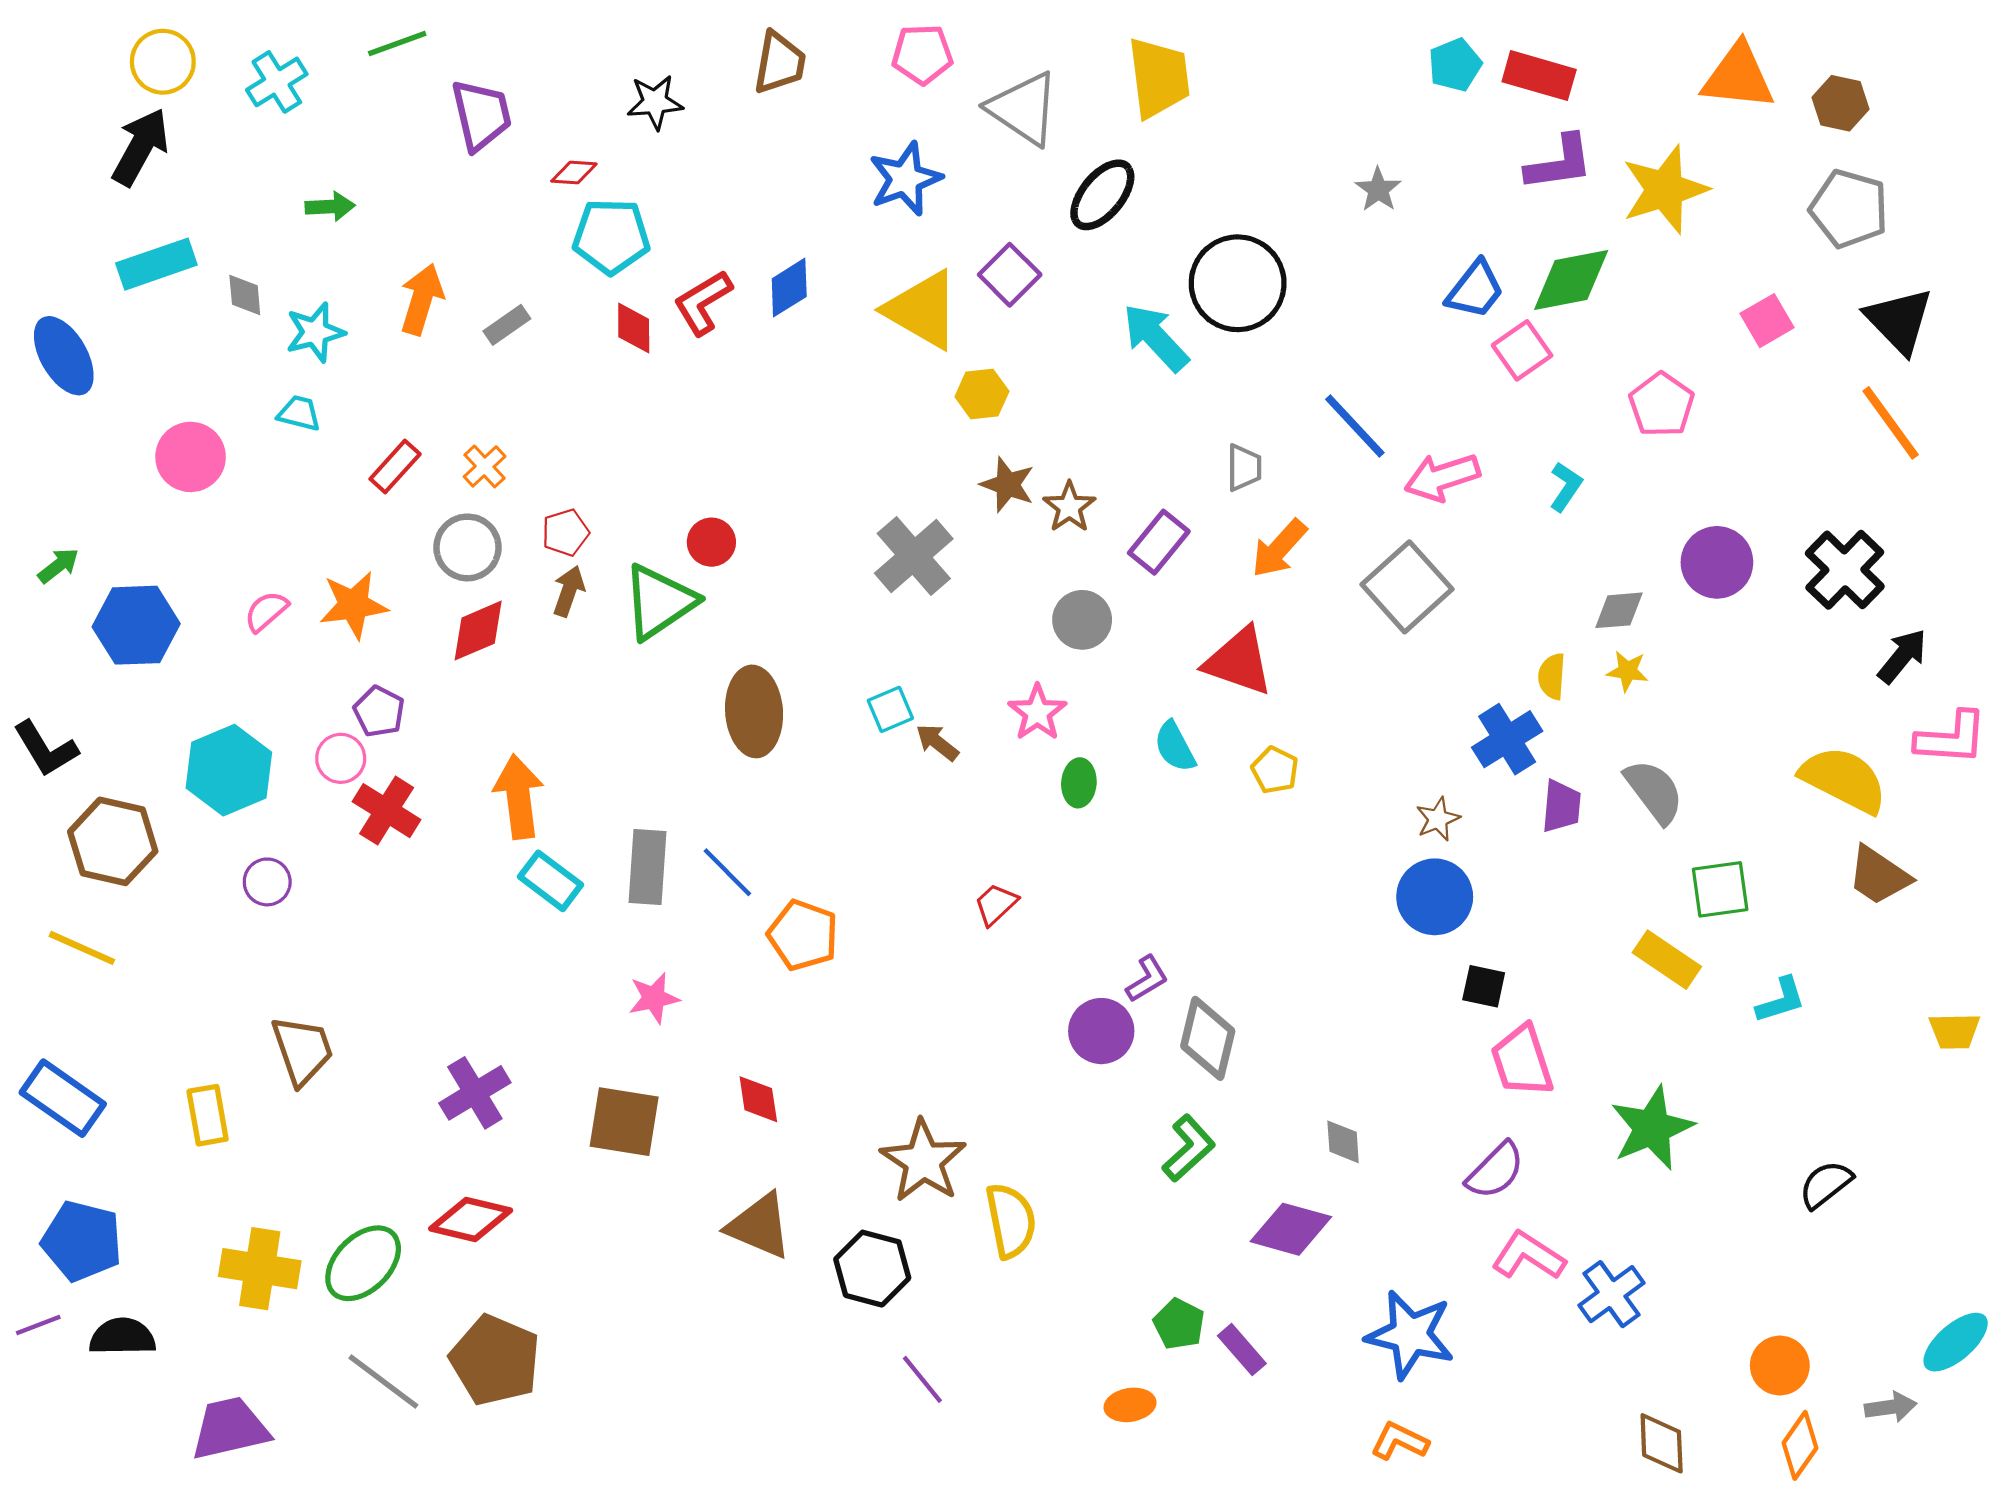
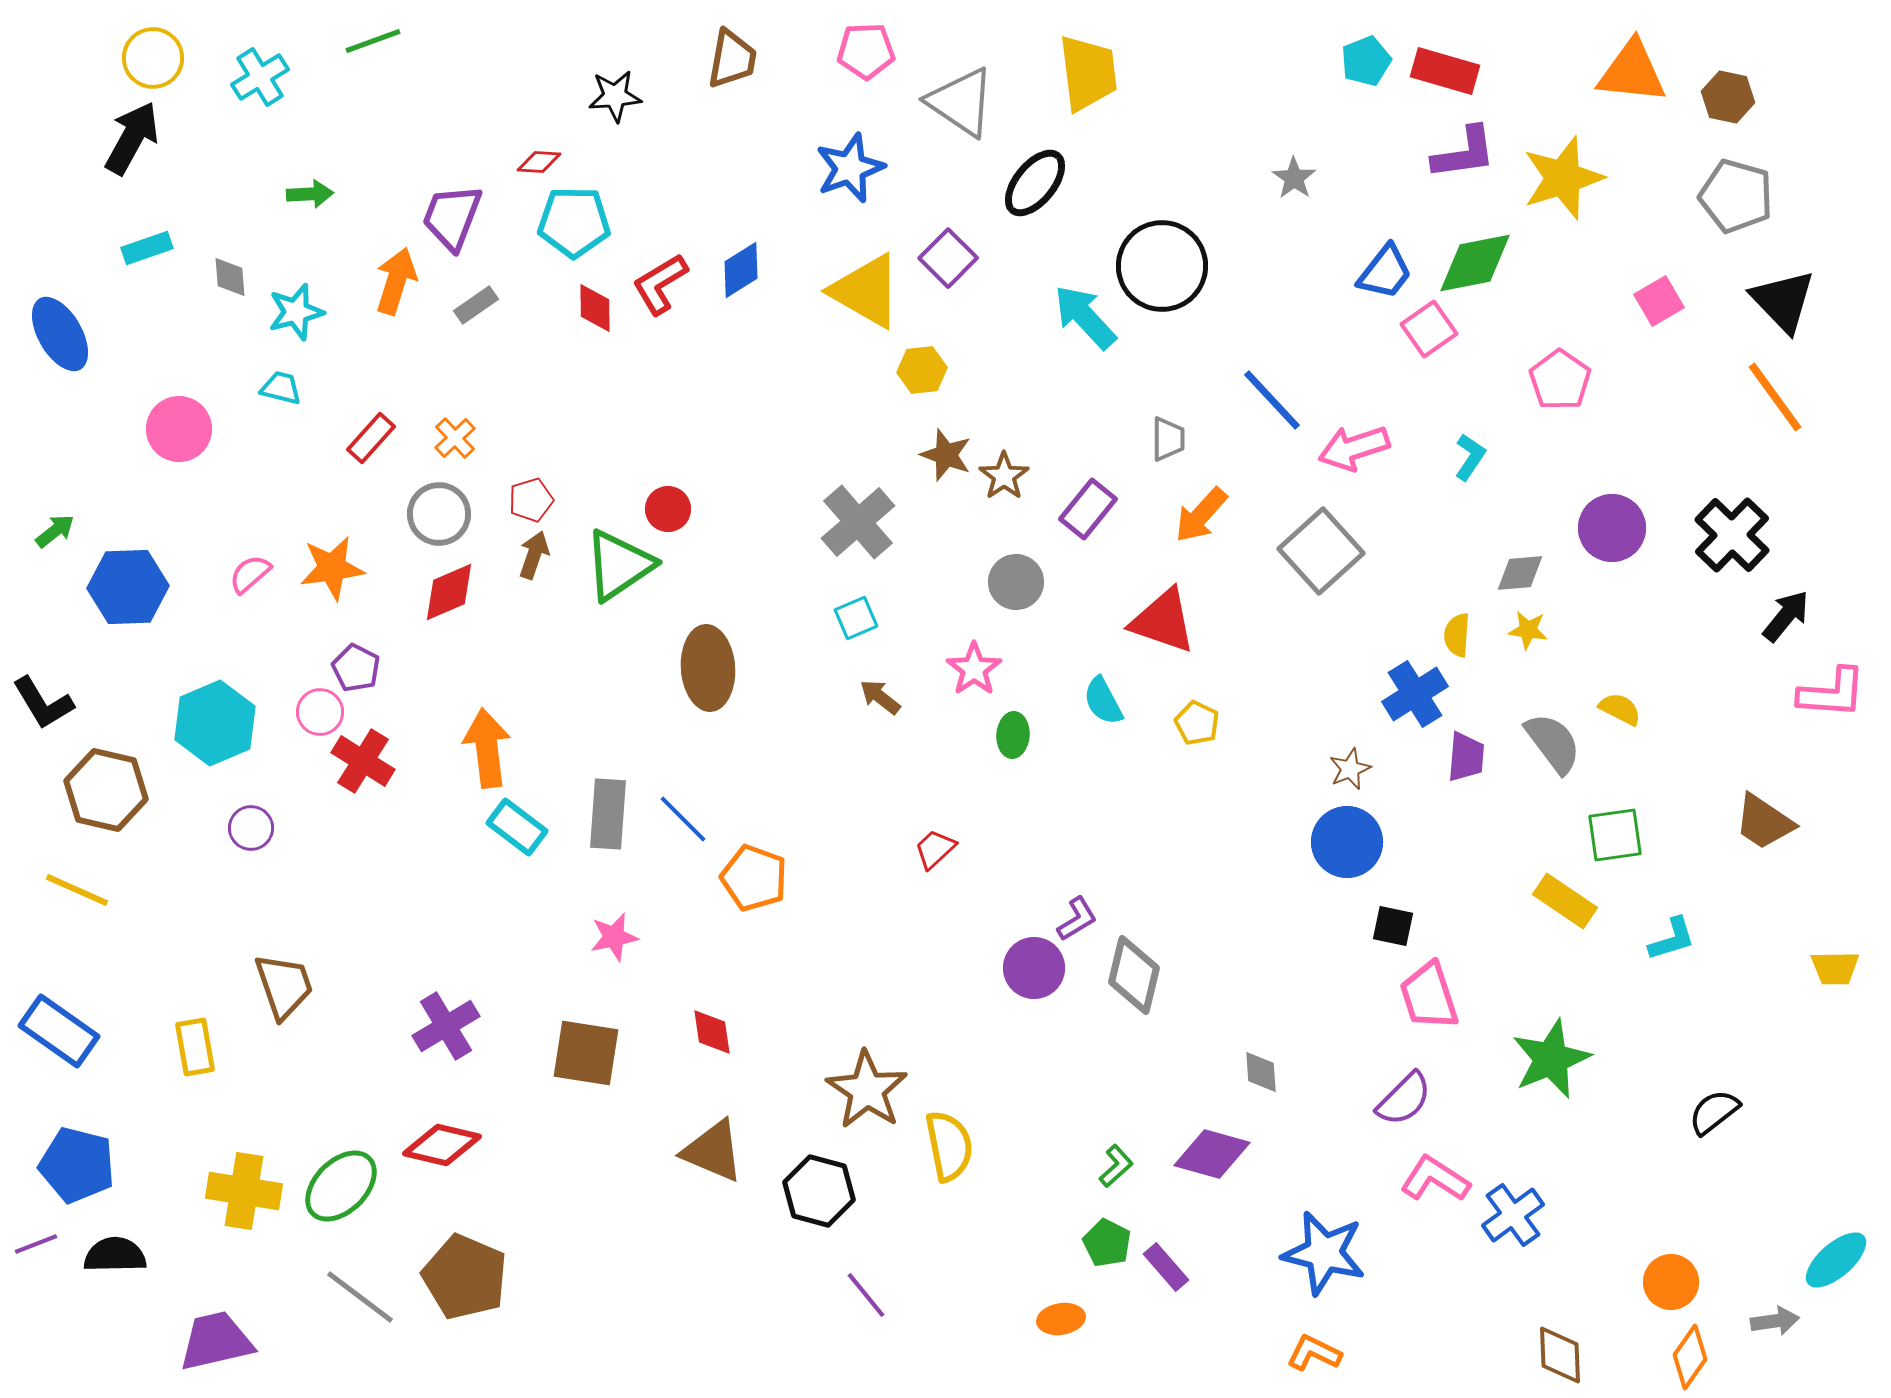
purple trapezoid: (481, 115) -> (452, 217), moved, turned -146
cyan rectangle: (156, 264) -> (147, 248), size x0.7
cyan square: (890, 709) -> (856, 618), moved
yellow semicircle: (1844, 780) -> (1620, 709), moved, size x0.5
green L-shape: (1189, 1148) -> (1116, 1166), moved, size x0.7

